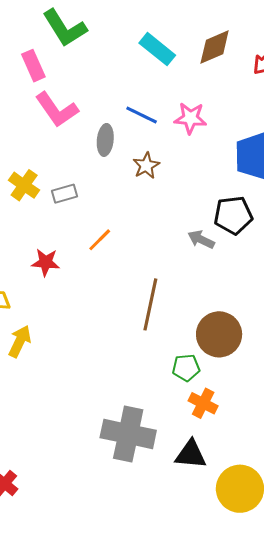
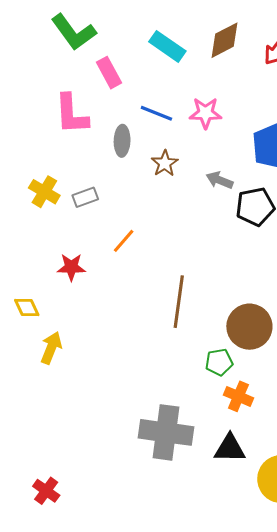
pink rectangle: (33, 66) -> (109, 73), moved
pink L-shape: (57, 110) -> (71, 114), turned 36
gray arrow: (201, 239) -> (220, 180), moved

